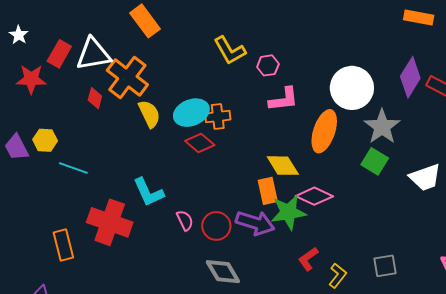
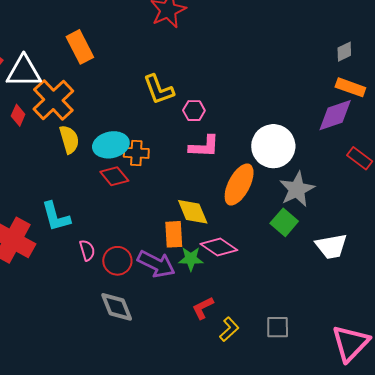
purple diamond: (410, 77) -> (335, 115), moved, turned 30
green star: (288, 212) -> (191, 259), size x0.7

